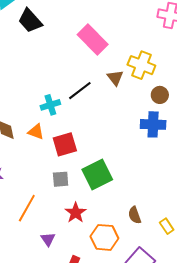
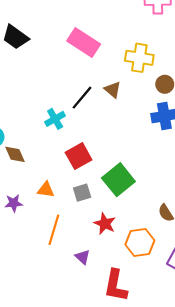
brown triangle: (115, 78) -> (113, 90), moved
orange triangle: (36, 132) -> (46, 190), moved

